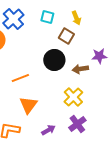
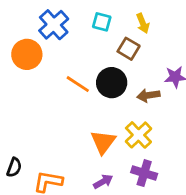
orange line: (20, 78) -> (78, 84), moved, turned 54
orange triangle: (28, 105) -> (103, 142), moved
purple cross: (77, 124) -> (144, 173), turned -36

